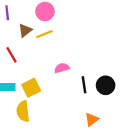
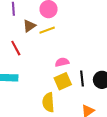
yellow square: (31, 88) -> (63, 81), moved
yellow semicircle: (23, 111) -> (48, 102), moved

